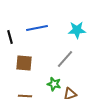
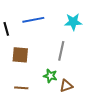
gray line: (65, 59) -> (61, 51), turned -30

